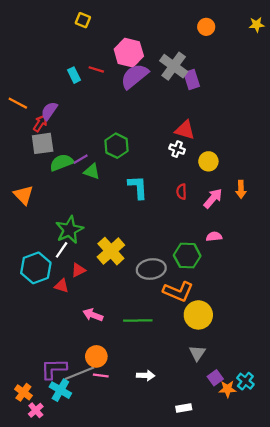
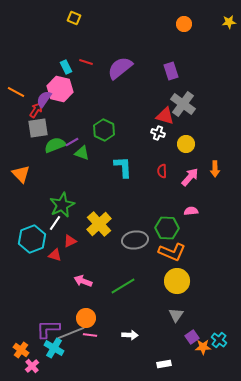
pink hexagon: (129, 53) -> (60, 89), moved
gray cross: (174, 66) -> (183, 104), moved
orange L-shape: (178, 291) -> (172, 252), moved
green line: (138, 321) -> (123, 286), turned -30

